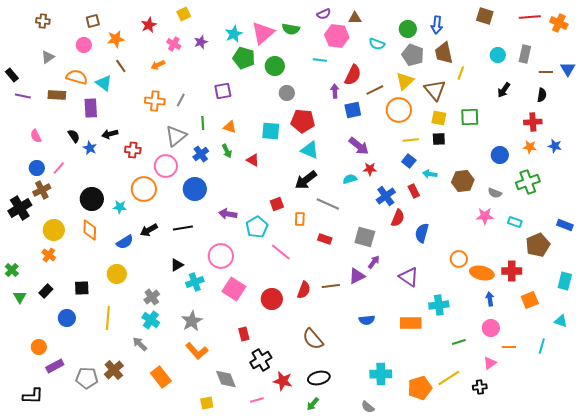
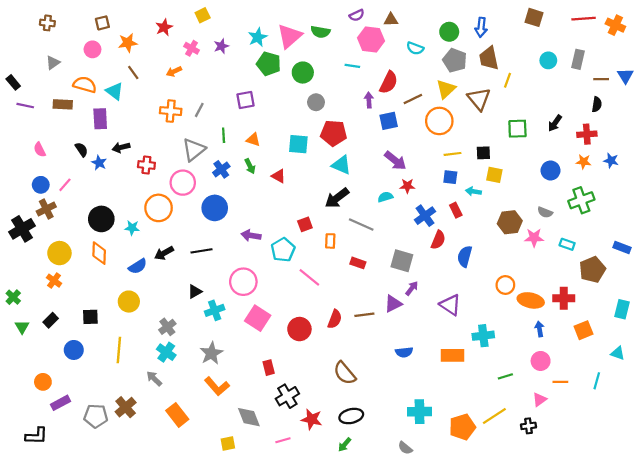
black arrow: (504, 90) -> (555, 123), moved
yellow square: (439, 118) -> (494, 175), moved
blue square: (409, 161) -> (450, 177), turned -32
brown hexagon: (463, 181) -> (510, 222), moved

